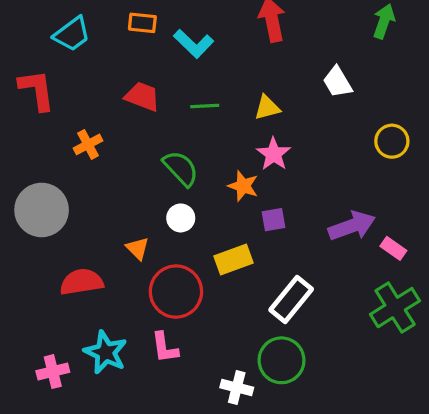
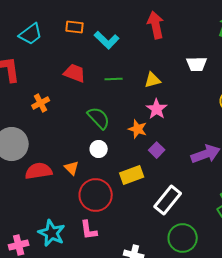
white trapezoid: (337, 82) -> (197, 64), turned -60
purple square: (274, 220) -> (157, 150), turned -35
red semicircle: (82, 282) -> (39, 171), moved
green circle: (281, 360) -> (183, 238), moved

